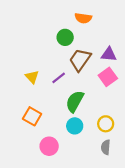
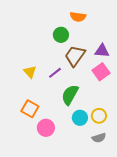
cyan circle: (75, 126) -> (80, 118), moved
pink circle: (49, 146) -> (46, 128), moved
gray semicircle: (106, 147) -> (99, 138), turned -112

